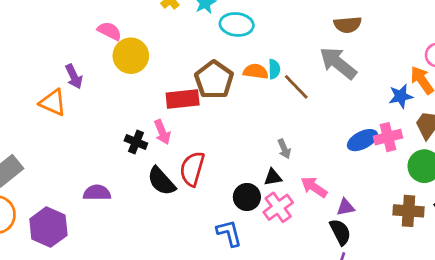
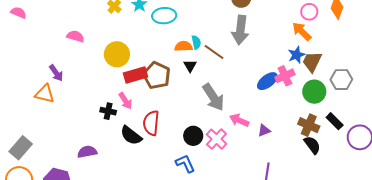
yellow circle: (131, 56) -> (117, 54), moved
gray arrow: (338, 63) -> (240, 30), turned -112
brown pentagon: (214, 80) -> (157, 75), moved
blue star: (401, 96) -> (296, 55), moved
gray arrow: (284, 149) -> (213, 97), size x2.0
black triangle: (273, 177) -> (190, 66), moved, turned -40
brown cross: (409, 211) -> (309, 125), turned 30
black semicircle: (340, 232) -> (312, 145), moved

